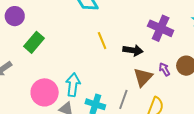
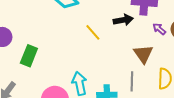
black arrow: (133, 50) -> (123, 20), moved
purple arrow: (164, 69) -> (159, 29), moved

